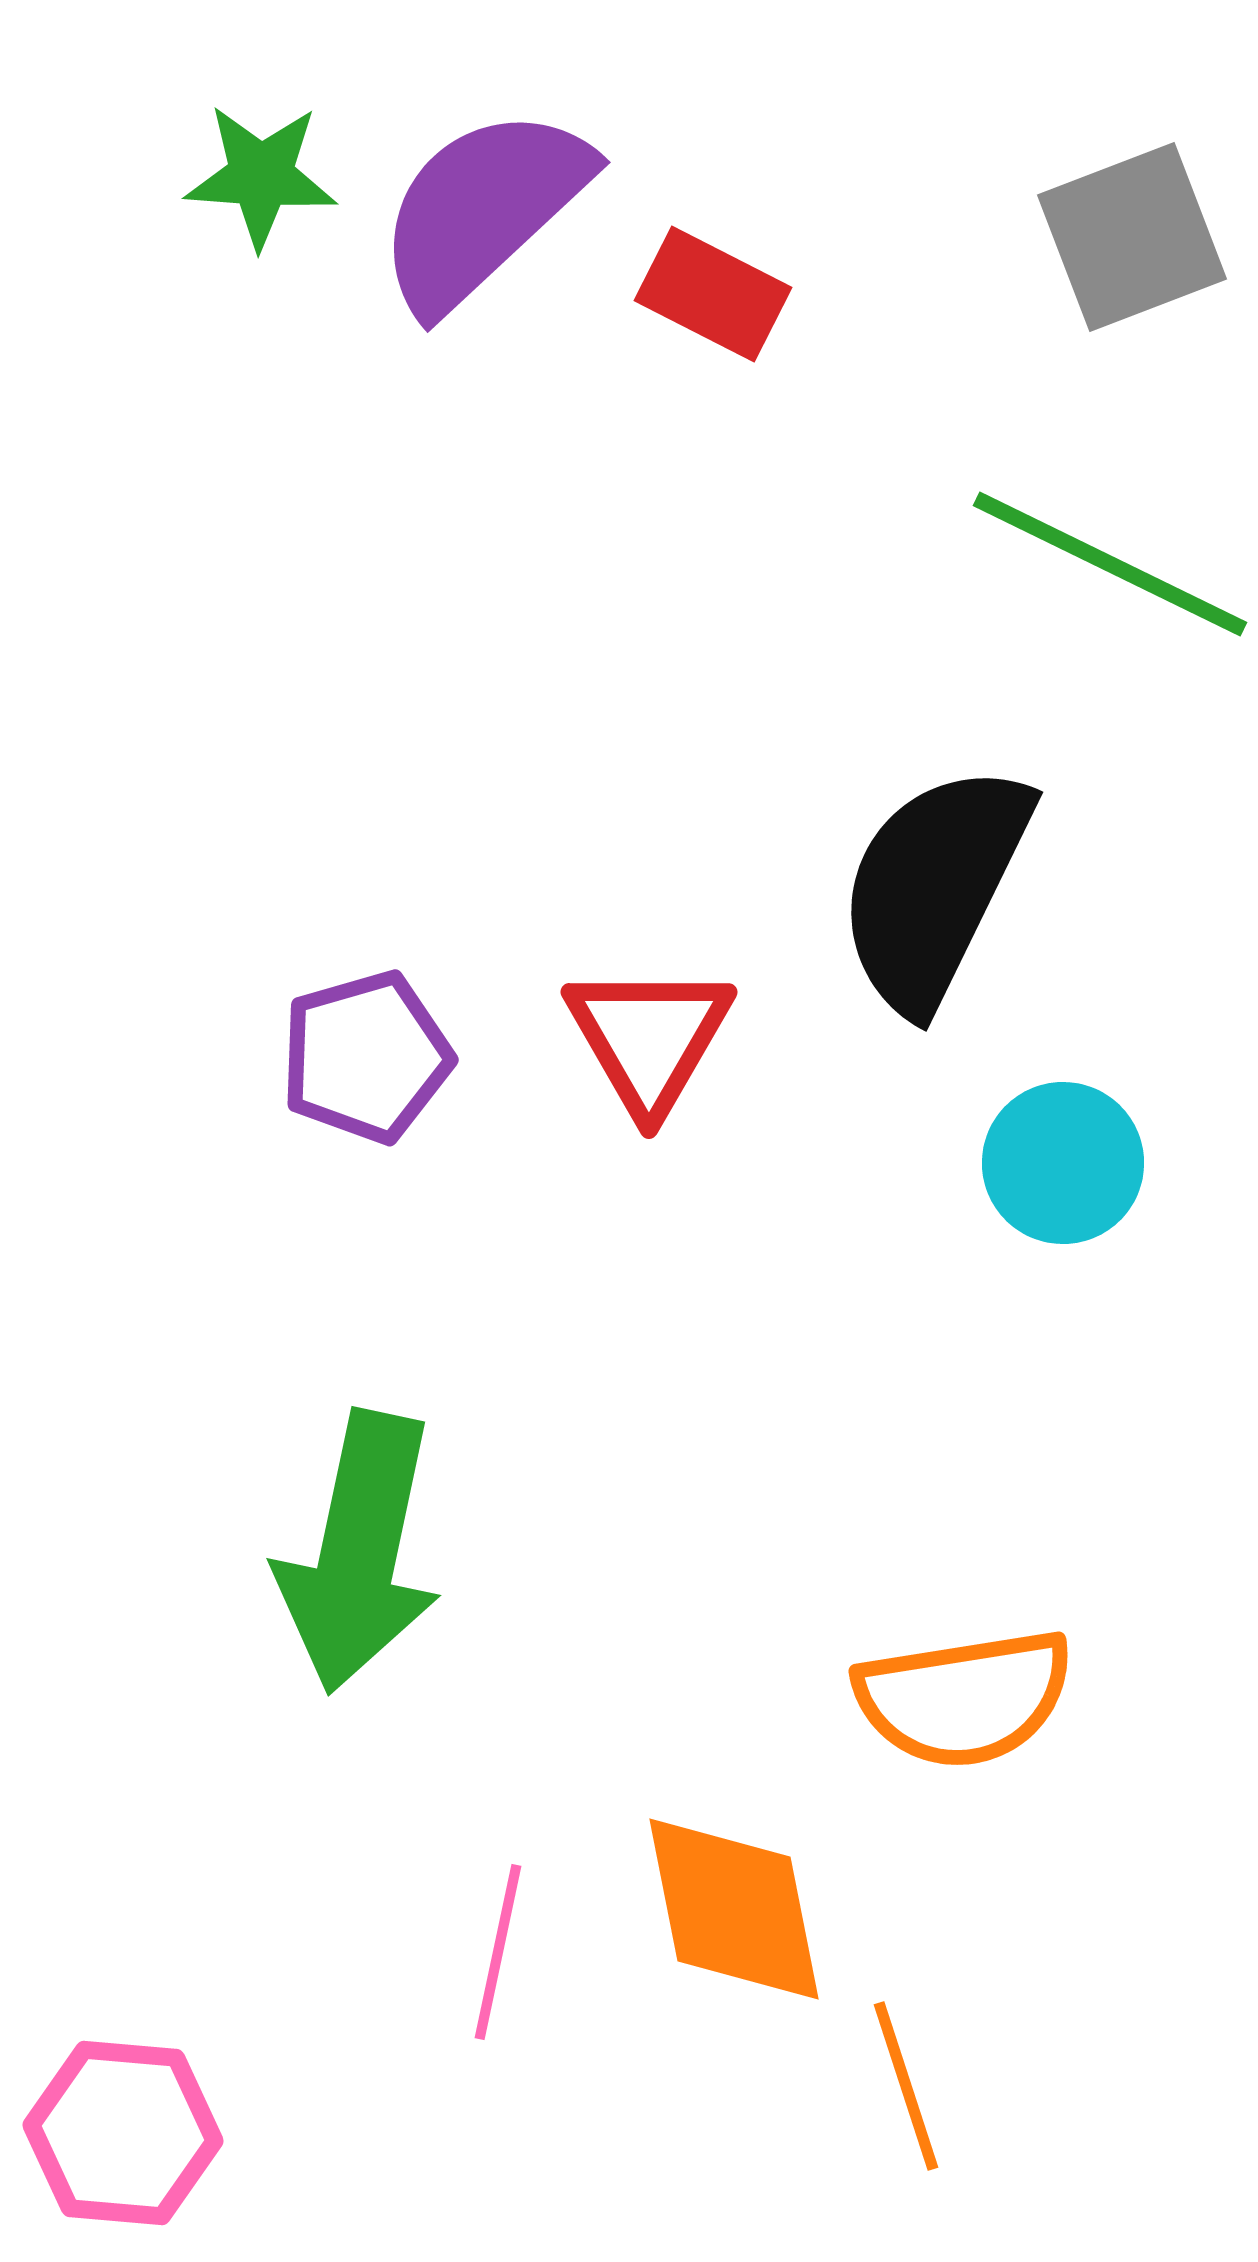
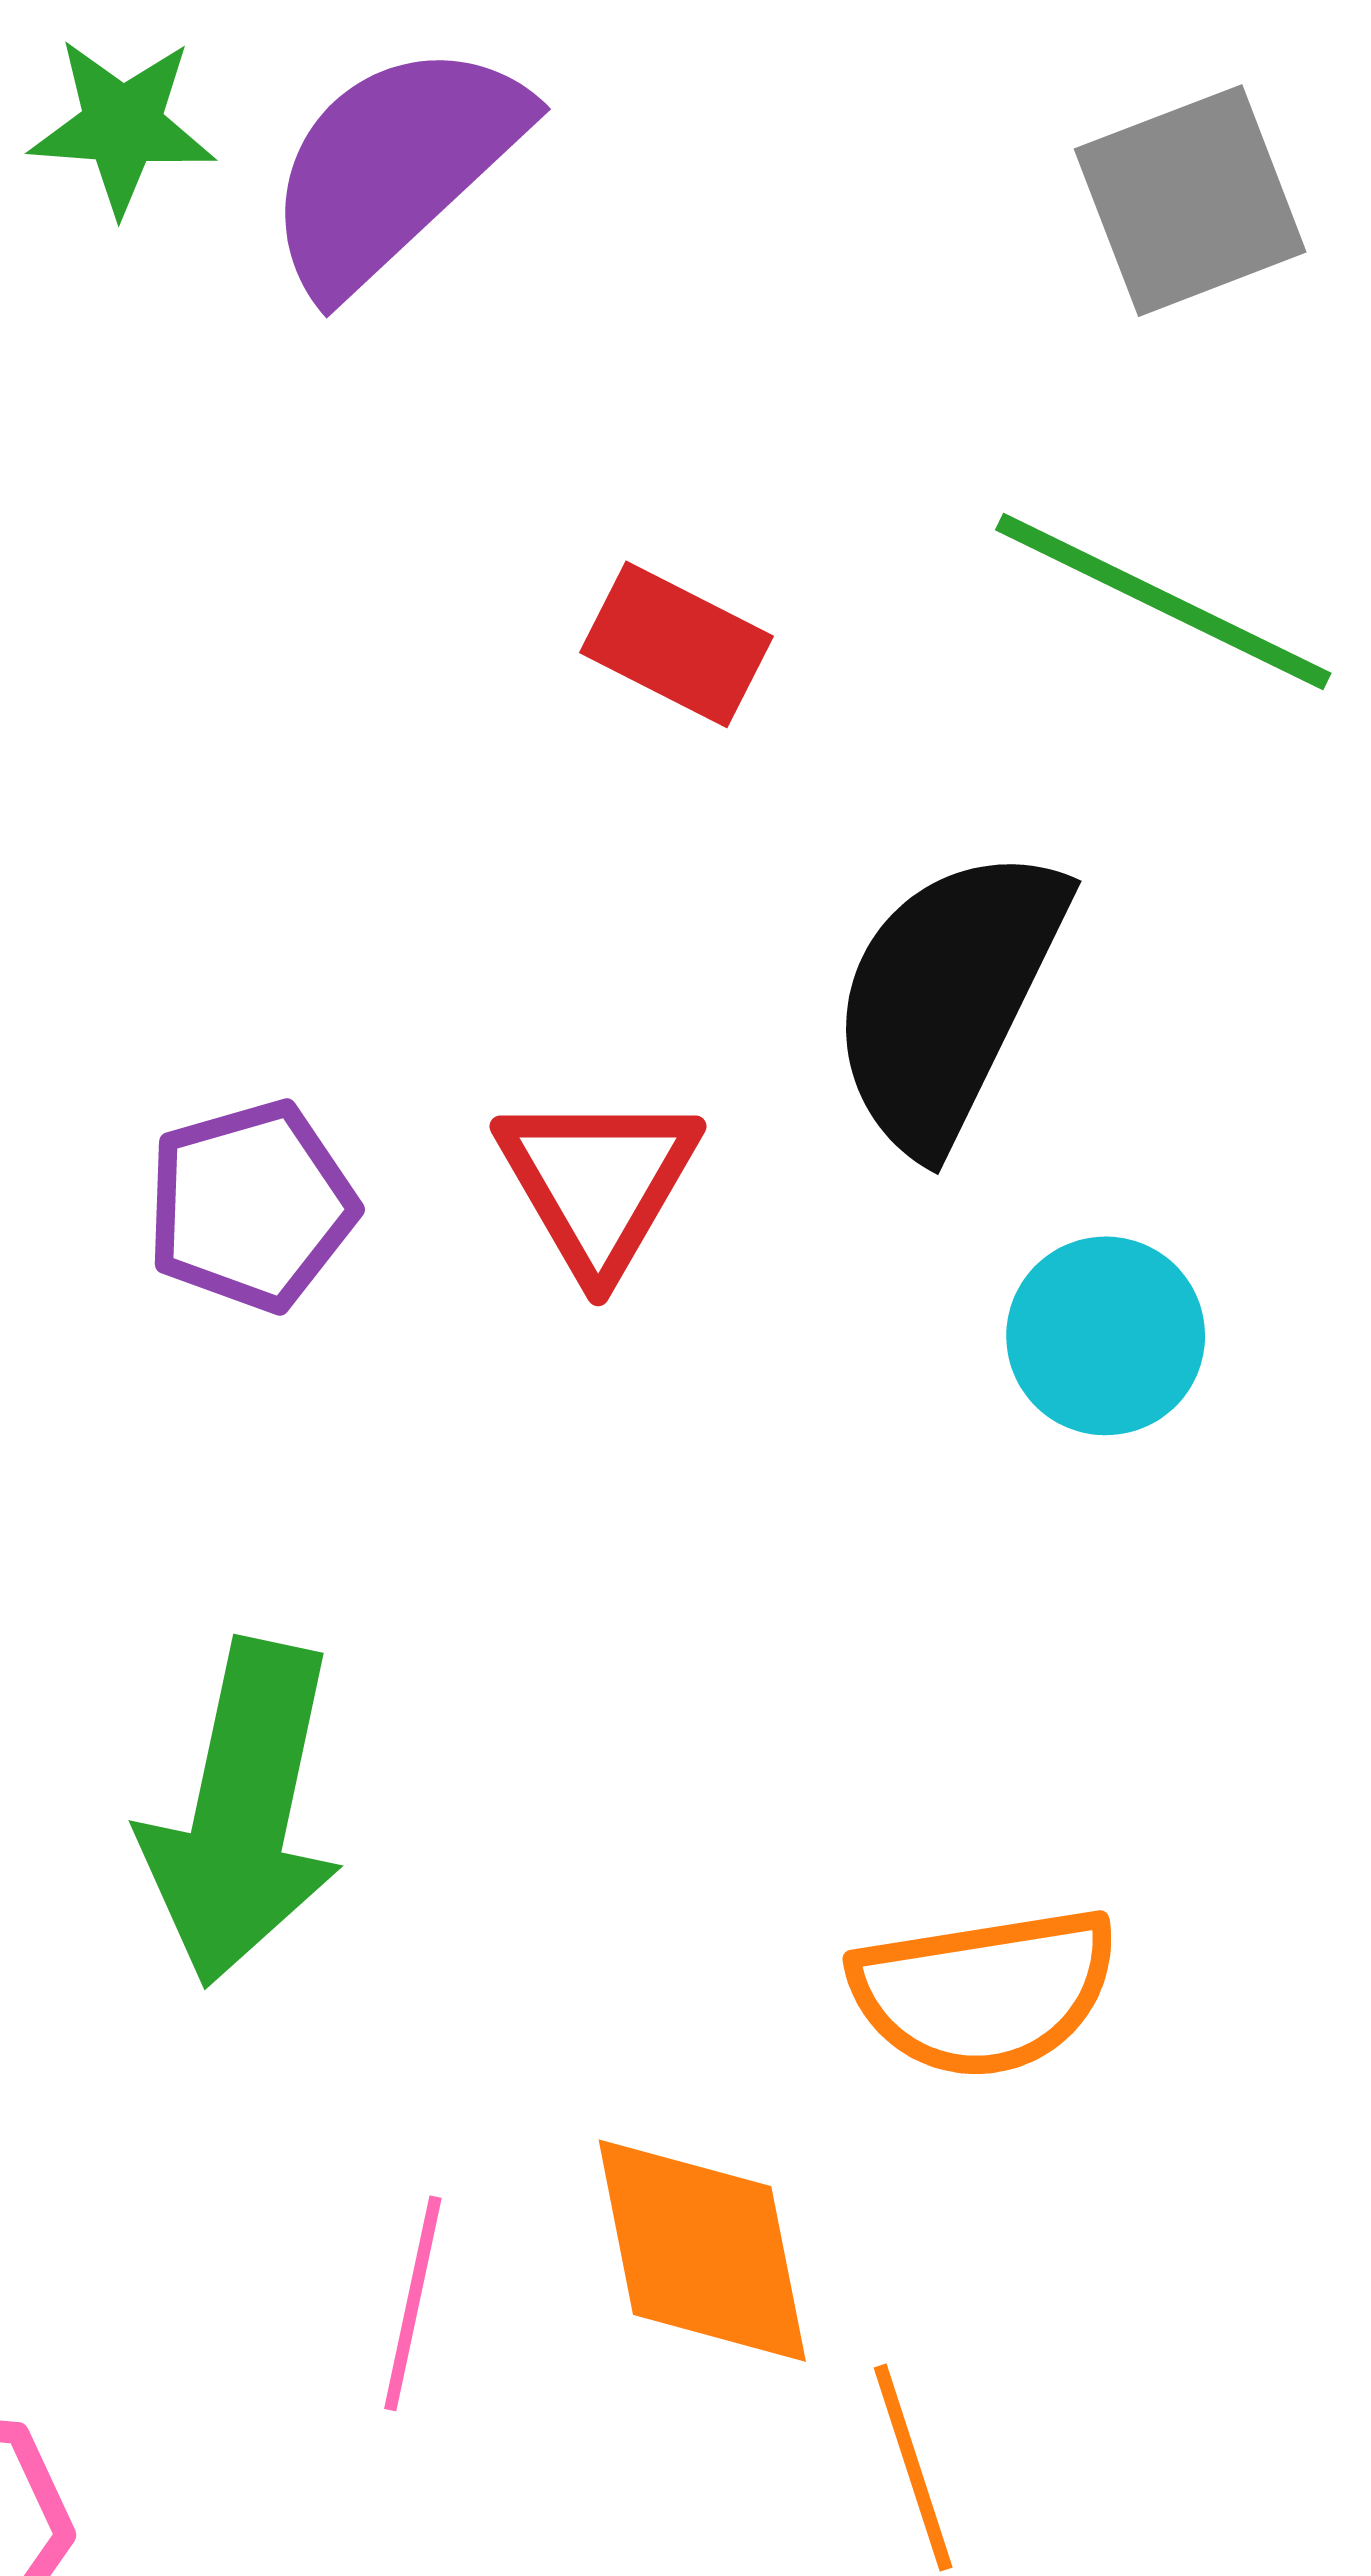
red rectangle: (713, 294) -> (676, 644), moved

